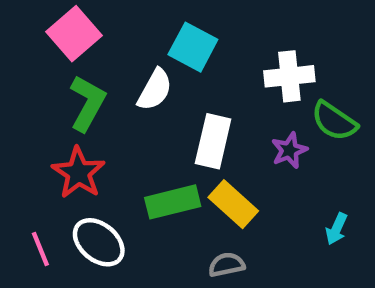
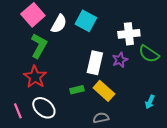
white semicircle: (155, 90) -> (59, 24), moved
purple star: (289, 150) -> (120, 60), moved
green rectangle: (173, 202) -> (77, 90), size x0.6

